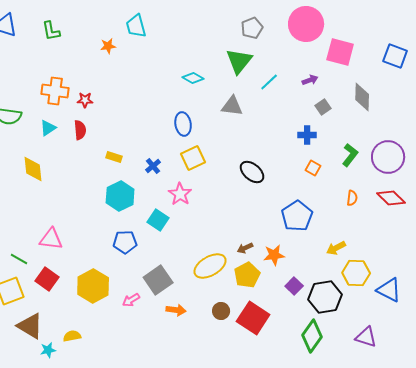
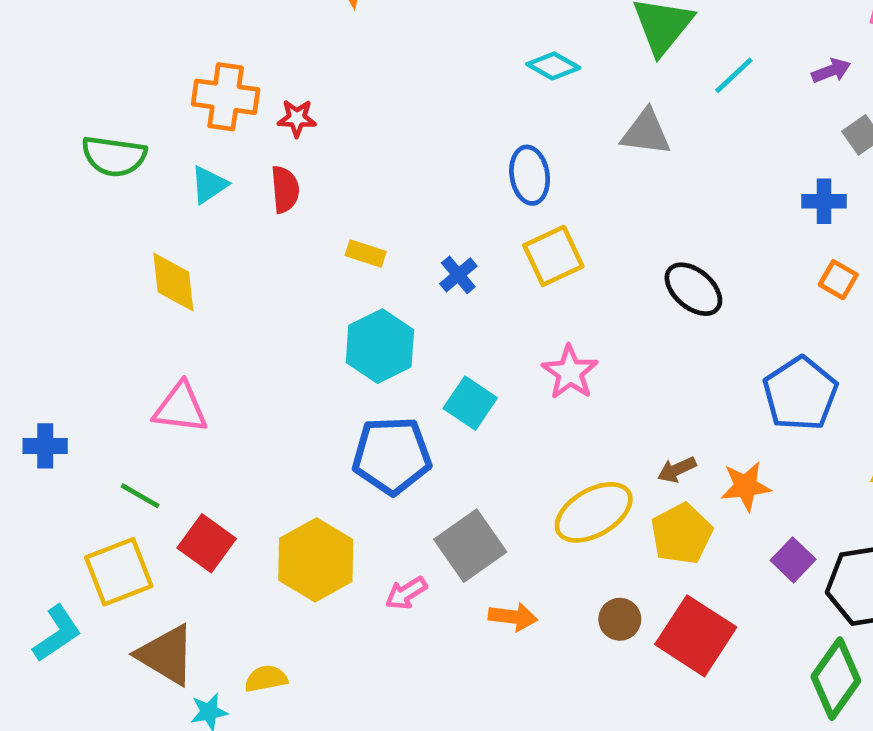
pink star: (180, 194) -> (570, 372), moved
pink triangle: (51, 239) -> (180, 408), moved
blue pentagon: (125, 242) -> (392, 455), size x1.4

